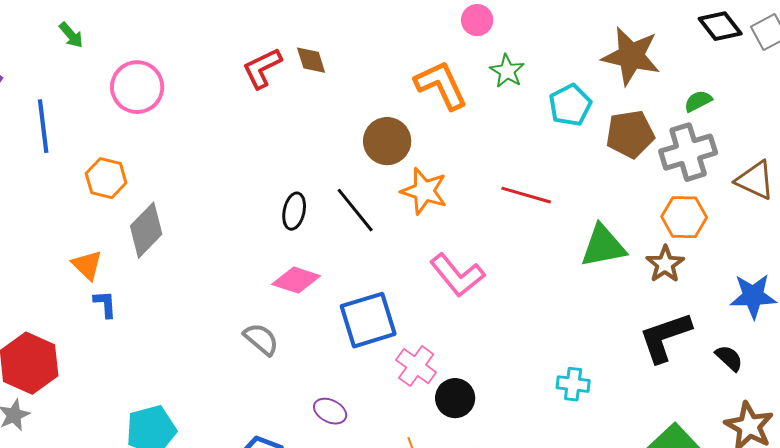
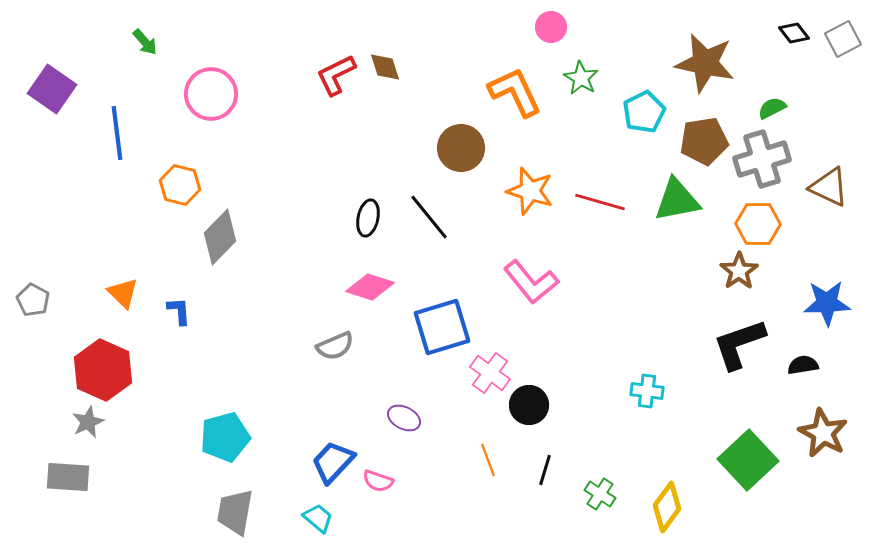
black diamond: (720, 26) -> (794, 33), size x0.7
orange star: (424, 191) -> (530, 191), moved
green triangle: (603, 246) -> (677, 200), moved
orange triangle: (87, 265) -> (123, 293), moved
gray semicircle: (261, 339) -> (335, 346), turned 117
black semicircle: (729, 358) -> (803, 365), turned -52

